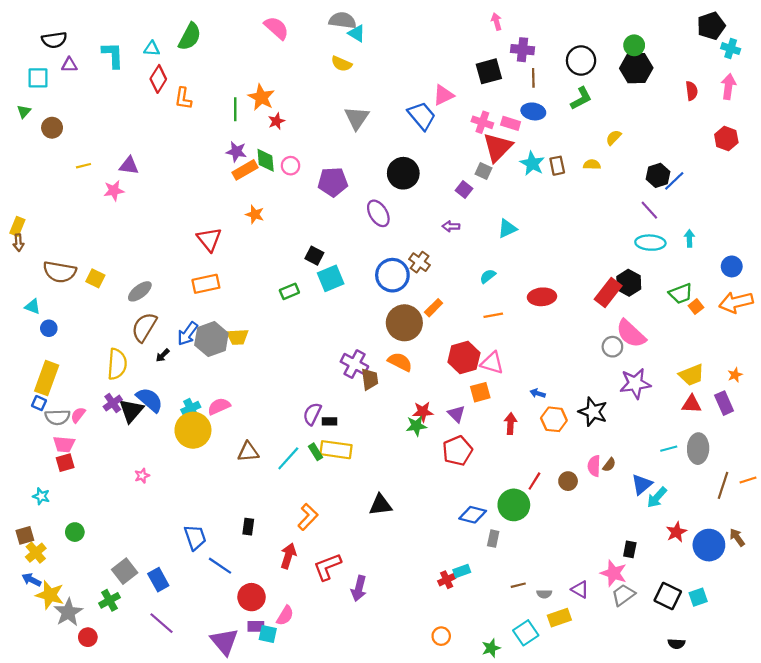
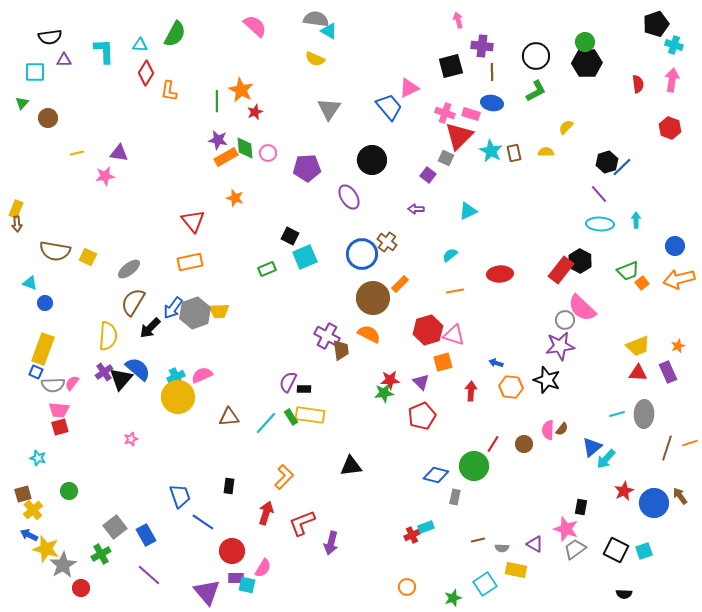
black arrow: (163, 355) -> (150, 328), size x1.6
purple star: (635, 384) -> (560, 346), moved
yellow rectangle: (559, 618) -> (516, 570), turned 30

